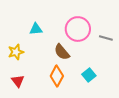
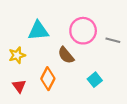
cyan triangle: (36, 29) -> (38, 31), size x1.5
orange diamond: (57, 76) -> (48, 79), moved

